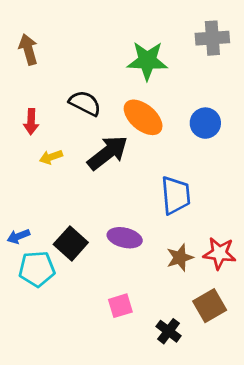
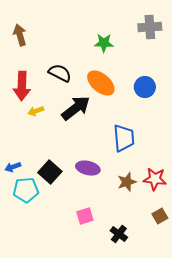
green star: (147, 61) -> (104, 43), size x0.7
red arrow: (31, 122) -> (22, 86), size x1.6
brown square: (210, 306) -> (160, 216), moved, size x0.7

